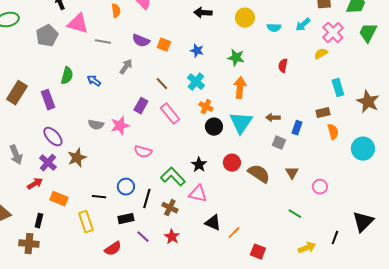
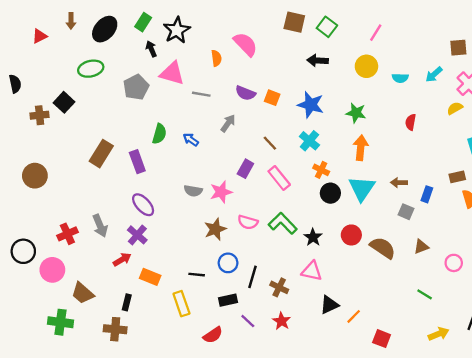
blue star: (197, 51) -> (311, 105), size x1.6
brown star: (77, 158) -> (215, 229), moved
brown triangle: (292, 173) -> (421, 247), turned 40
green L-shape: (173, 177) -> (283, 223), moved
black triangle: (213, 223) -> (329, 305), turned -48

